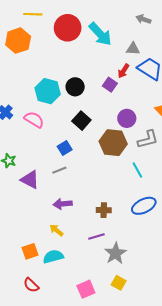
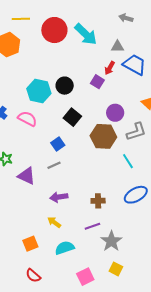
cyan semicircle: (53, 257) -> (65, 248), moved

